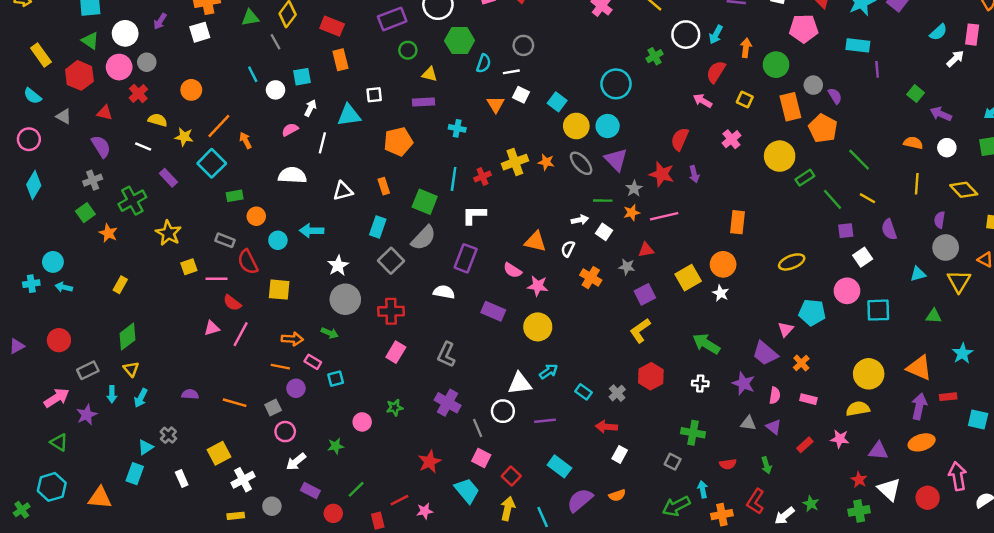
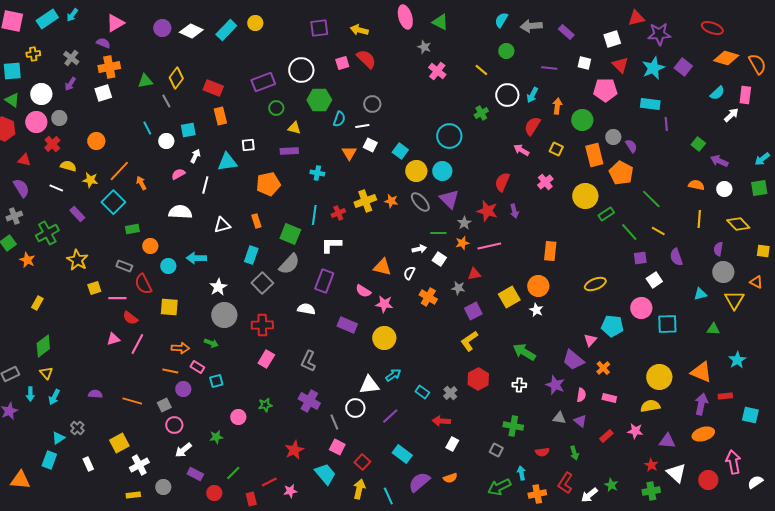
purple line: (545, 421) -> (390, 416), turned -36

